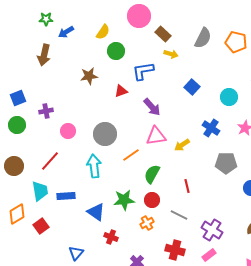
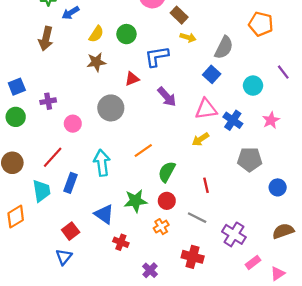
yellow semicircle: (103, 32) -> (96, 34), moved
gray semicircle: (203, 38) -> (224, 47), moved
gray circle: (105, 134) -> (111, 108), moved
pink triangle: (156, 136) -> (206, 109), moved
blue rectangle: (66, 196) -> (71, 183), moved, turned -66
red square: (41, 226) -> (71, 231), moved
blue triangle: (76, 253) -> (64, 257), moved
pink rectangle: (209, 255) -> (253, 262), moved

